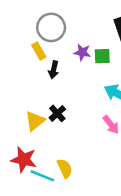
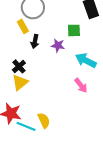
purple star: (82, 52) -> (58, 45), moved
black cross: (57, 113) -> (19, 66), moved

